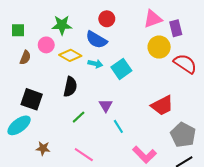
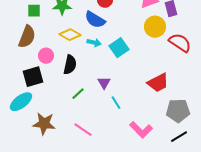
green square: (18, 30) -> (34, 11), moved
pink circle: (46, 45) -> (46, 56), moved
brown semicircle: (25, 57) -> (27, 37), size x1.6
black square: (32, 99) -> (33, 77), turned -35
gray pentagon: (183, 135) -> (178, 111), turned -30
brown star: (43, 148) -> (44, 124), size x1.6

